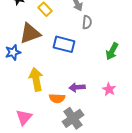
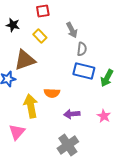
blue rectangle: (64, 44) -> (84, 71), moved
orange semicircle: (57, 98) -> (52, 93), moved
pink triangle: (24, 117) -> (17, 132), moved

